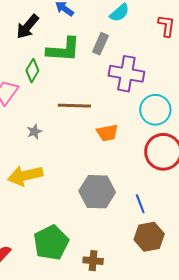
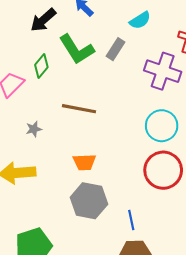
green L-shape: (63, 50) -> (77, 49), turned 45
purple cross: (126, 74) -> (163, 71), moved
orange trapezoid: (107, 133) -> (84, 162), moved

